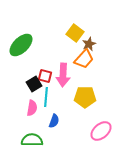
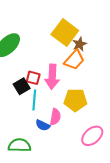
yellow square: (75, 33) -> (65, 32), size x1.4
pink semicircle: (32, 108) -> (55, 117), moved
blue semicircle: (54, 121) -> (43, 125), turned 96

